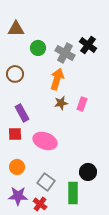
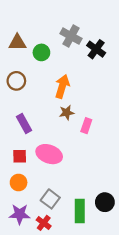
brown triangle: (16, 29) -> (17, 43), moved
gray cross: (65, 53) -> (71, 36), moved
pink rectangle: (82, 104) -> (86, 126), moved
red square: (15, 134) -> (20, 156), moved
black circle: (88, 172) -> (105, 202), moved

